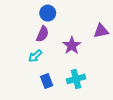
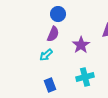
blue rectangle: (47, 81) -> (50, 85), moved

